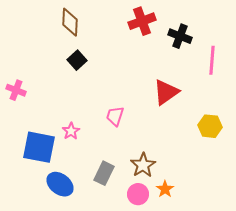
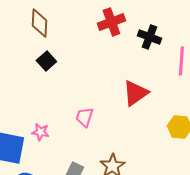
pink star: (71, 131) -> (40, 132), turned -30

